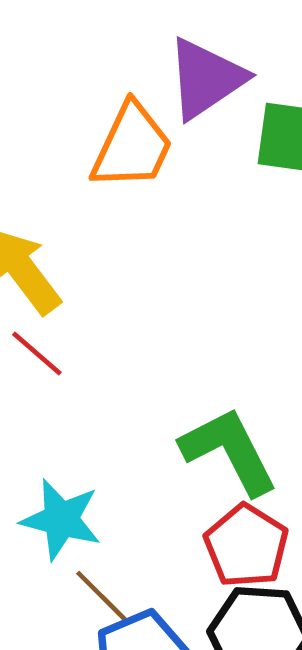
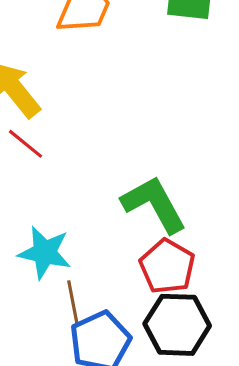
brown line: (102, 596) -> (73, 302), turned 36

